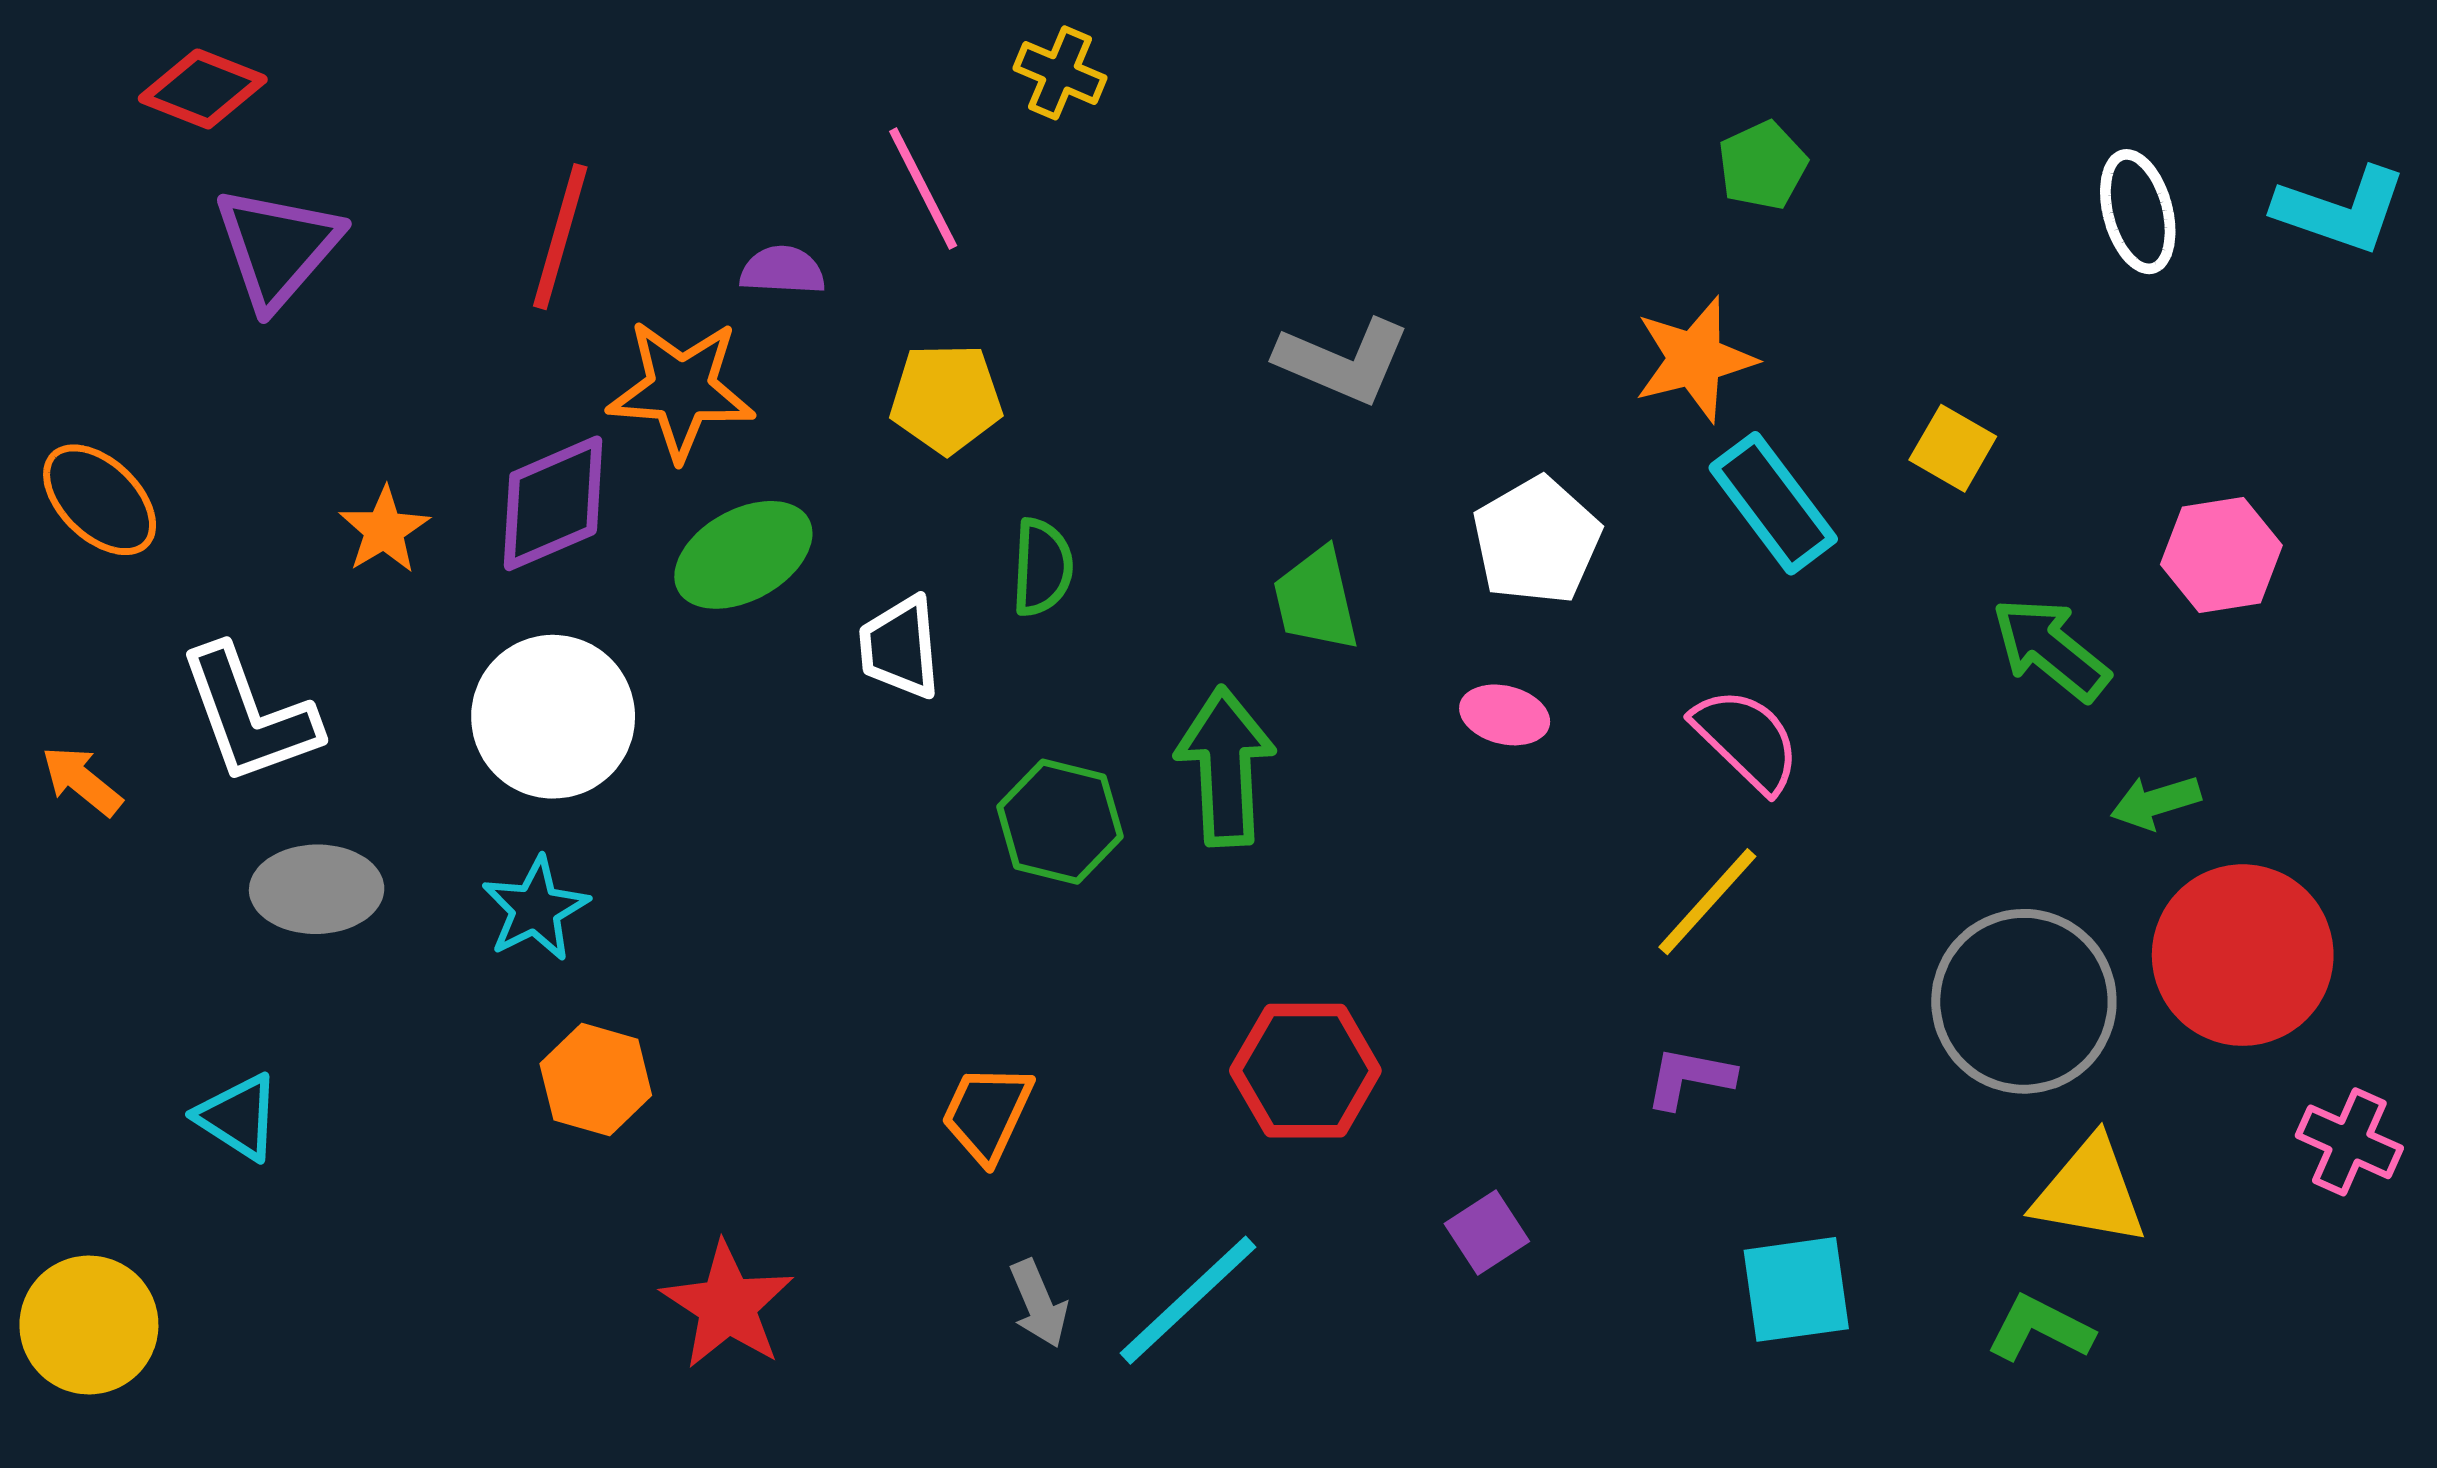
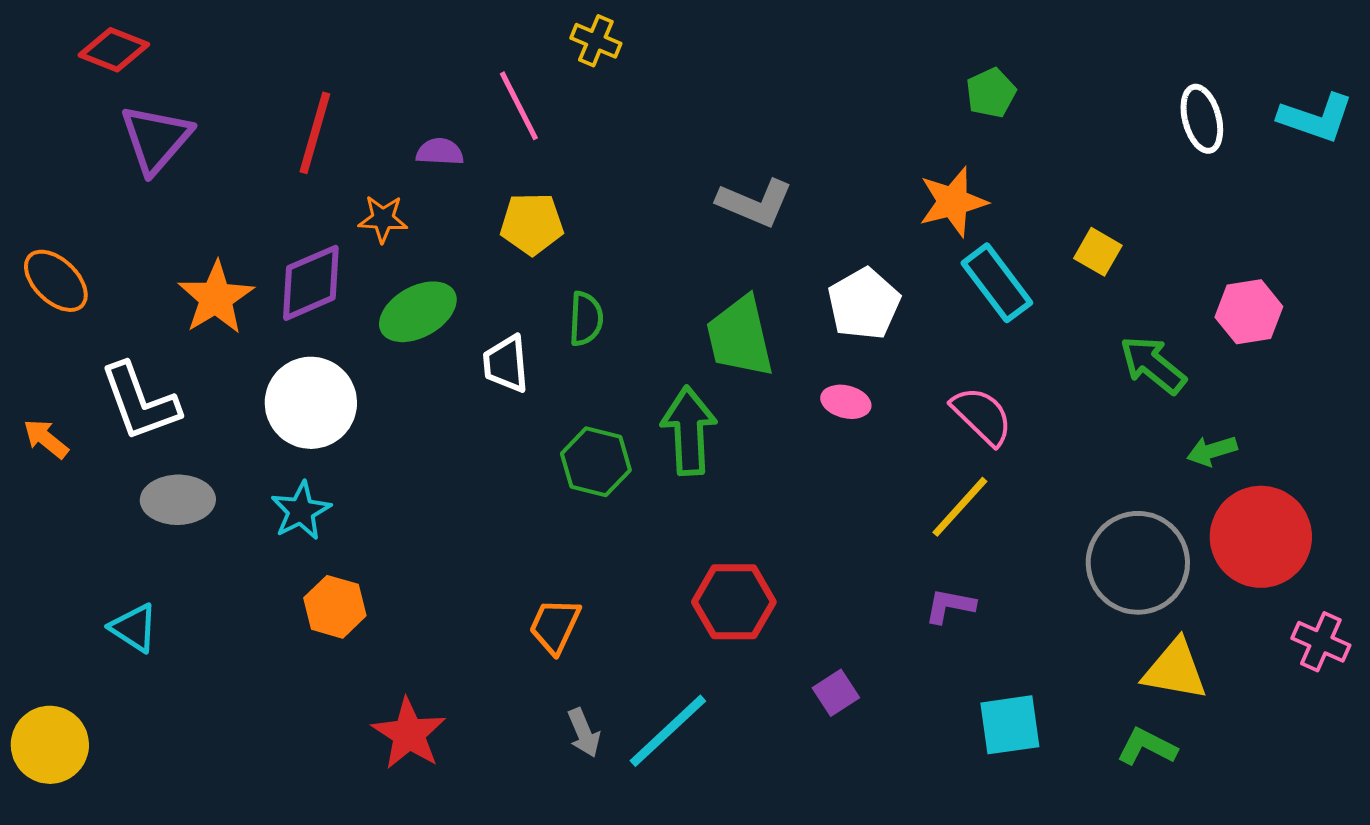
orange star: (681, 389) -> (383, 219), size x0.6
orange star: (384, 530) -> (216, 298), size x1.5
green trapezoid: (1316, 599) -> (740, 337), size x1.4

